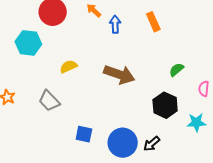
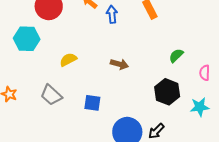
brown arrow: (119, 74) -> (119, 64), size x0.6
blue square: (84, 134) -> (92, 103), moved

